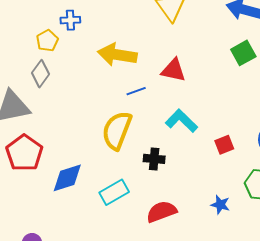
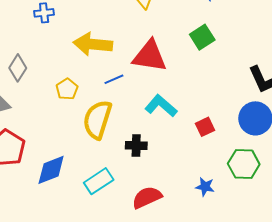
yellow pentagon: (47, 41) -> (67, 89), moved
green square: (243, 53) -> (202, 37), moved
red triangle: (173, 70) -> (150, 56), size x1.4

